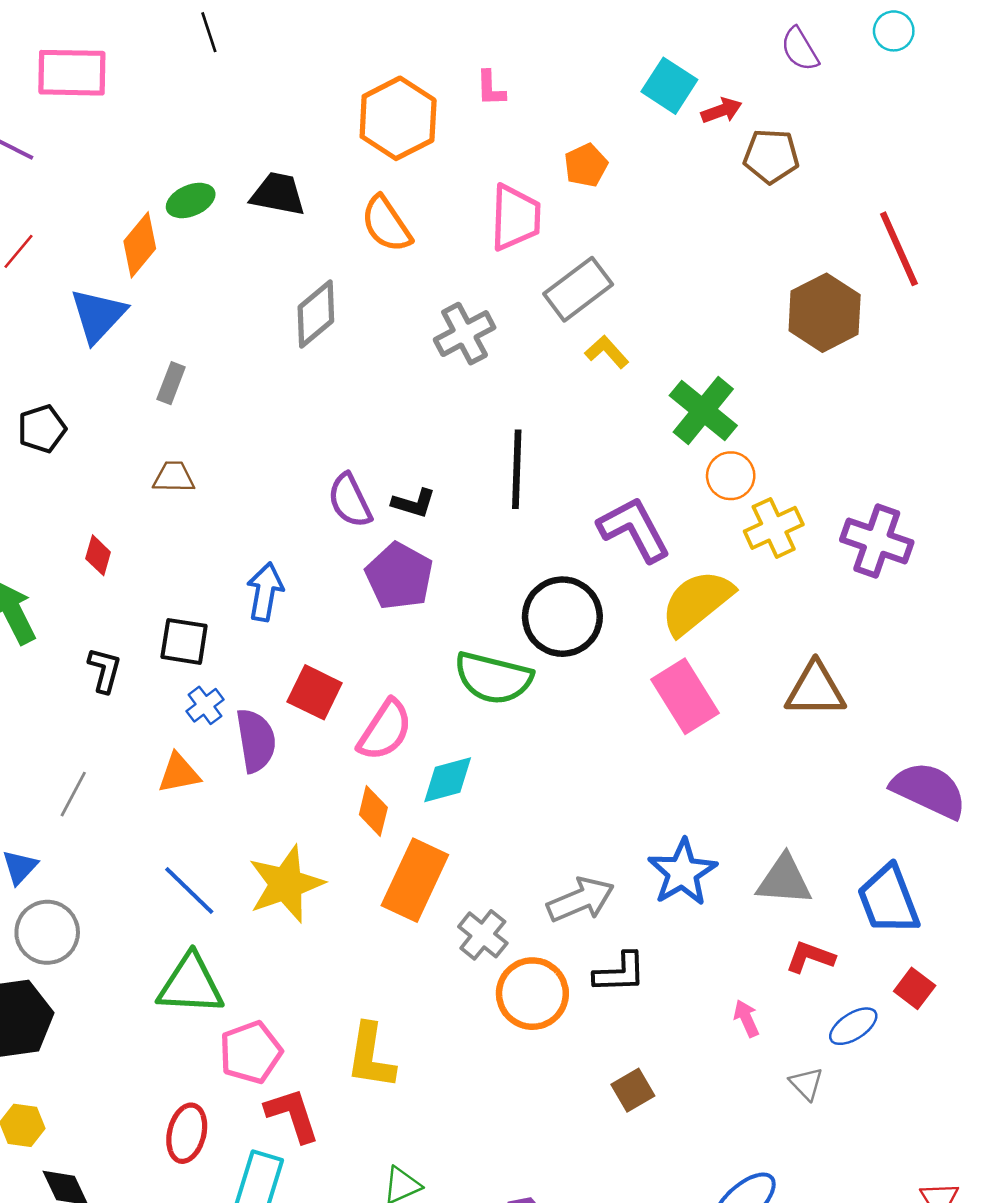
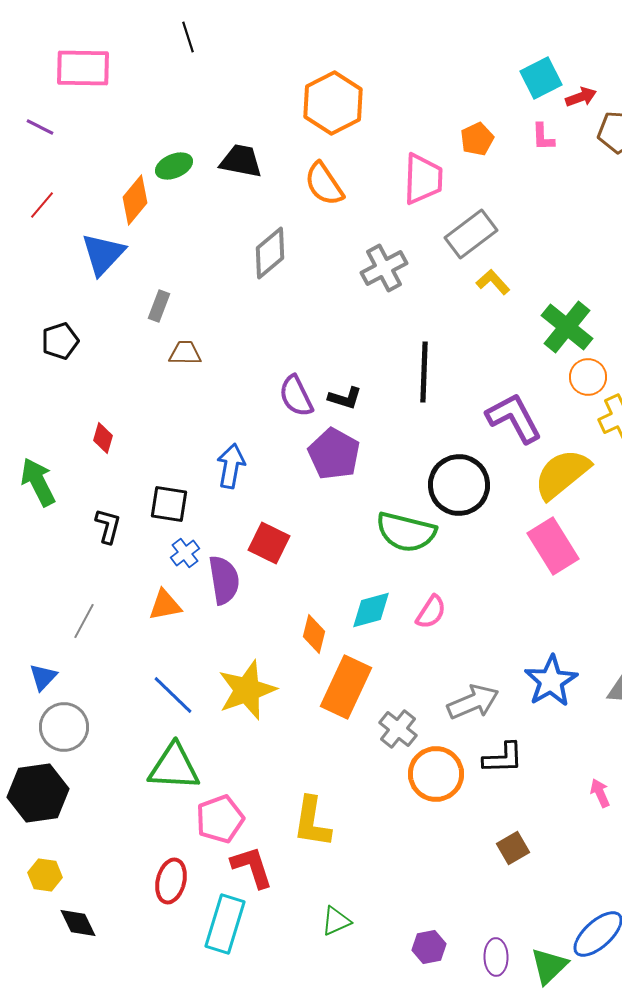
cyan square: (669, 86) -> (541, 78), turned 30
pink L-shape: (491, 88) -> (543, 137), moved
brown trapezoid: (174, 477) -> (185, 353), moved
pink semicircle: (385, 730) -> (431, 612), moved, size x0.7

